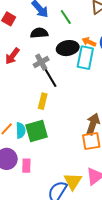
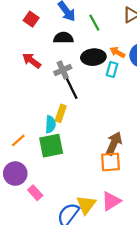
red arrow: (12, 56) -> (32, 61), turned 84
cyan rectangle: (85, 58) -> (112, 69), size x0.6
cyan semicircle: (21, 130) -> (50, 124), moved
pink rectangle: (26, 166) -> (35, 193), moved, turned -48

